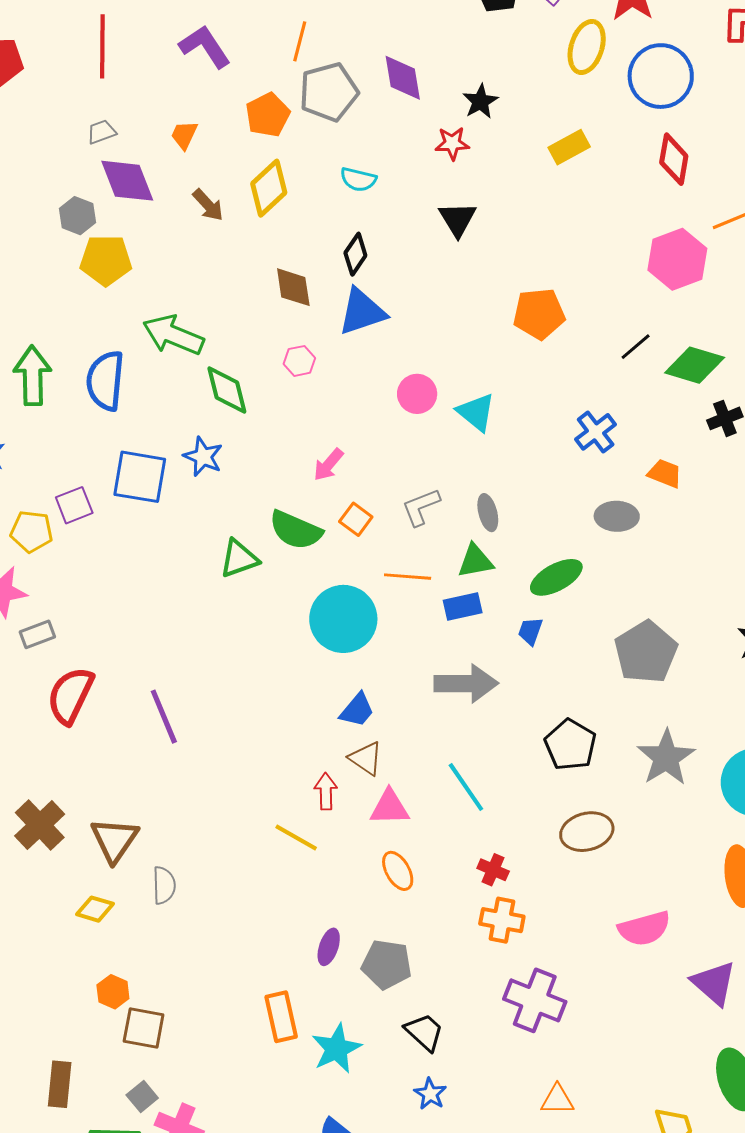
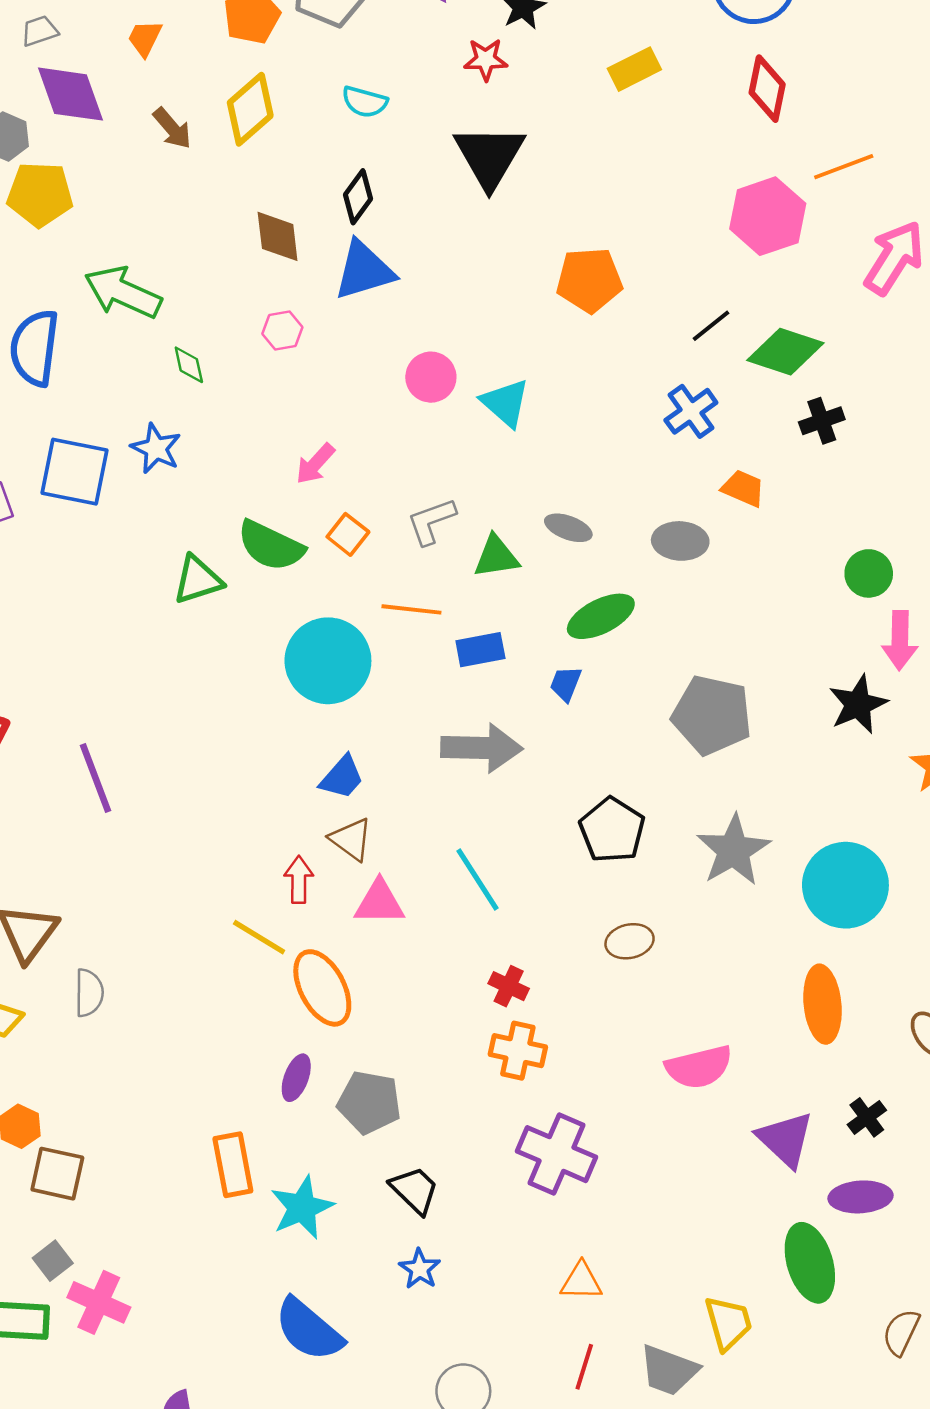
black triangle: (458, 219) -> (489, 156), size x1.5
green diamond: (227, 390) -> (189, 365), size x0.6
blue cross: (596, 432) -> (691, 411), moved
gray ellipse: (488, 513) -> (568, 528), moved, turned -57
green triangle: (475, 561) -> (496, 557), moved
gray pentagon: (646, 652) -> (712, 715), turned -30
brown ellipse: (587, 832) -> (630, 941), size x0.7
orange ellipse: (398, 871) -> (322, 988), moved, size x1.5

